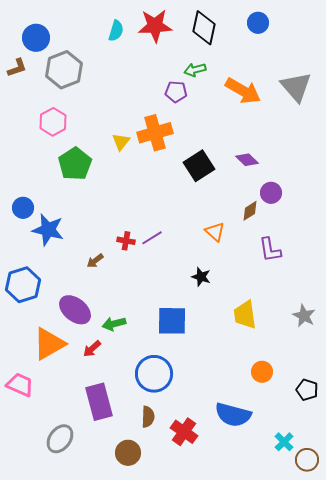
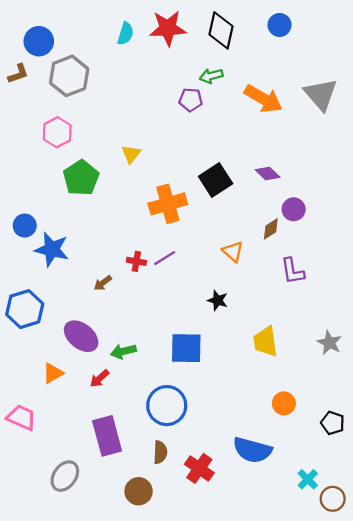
orange cross: (155, 133) -> (168, 204), moved
orange triangle: (49, 344) -> (53, 373), size x0.6

